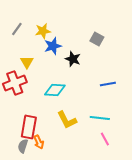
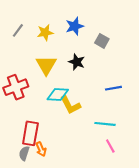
blue star: (53, 46) -> (75, 26), moved
yellow triangle: (27, 62) -> (46, 65), moved, size x1.5
yellow L-shape: (67, 120) -> (70, 105), moved

